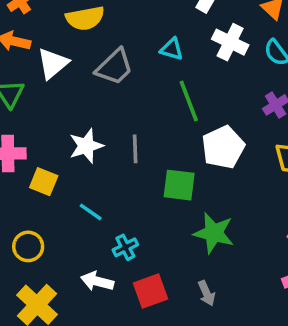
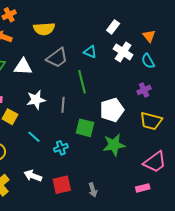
white triangle: (53, 64) -> (23, 67), moved, turned 36
green line: (189, 101) -> (82, 82), moved
green star: (214, 233) -> (114, 145), moved, turned -30
cyan cross: (125, 247) -> (61, 148), moved

